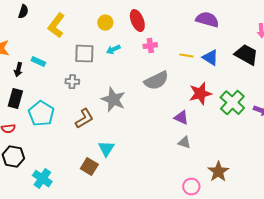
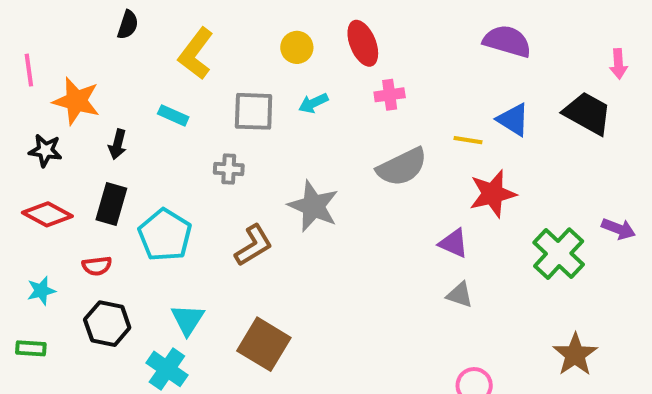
yellow line: (186, 56) -> (468, 140), moved
cyan rectangle: (38, 62) -> (173, 115), moved
green cross: (232, 103) -> (559, 254), moved
cyan triangle: (106, 149) -> (188, 320), moved
brown square: (89, 167) -> (264, 344), size x1.4
brown star: (218, 172) -> (575, 355), moved

